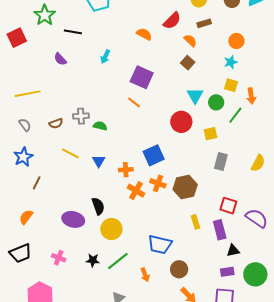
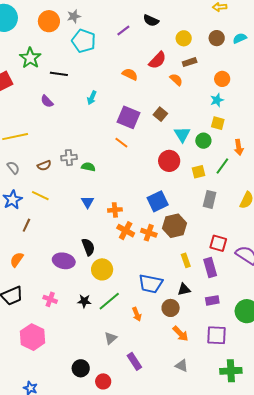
brown square: (188, 63) -> (160, 114), moved
orange arrow: (251, 96) -> (239, 147), moved
green line: (235, 115) -> (222, 166), moved
yellow line: (70, 153) -> (40, 196), moved
blue square: (154, 155) -> (158, 201), moved
orange cross: (158, 183) -> (149, 233), moved
black triangle: (233, 251) -> (184, 289), moved
purple rectangle: (227, 272) -> (212, 300), moved

